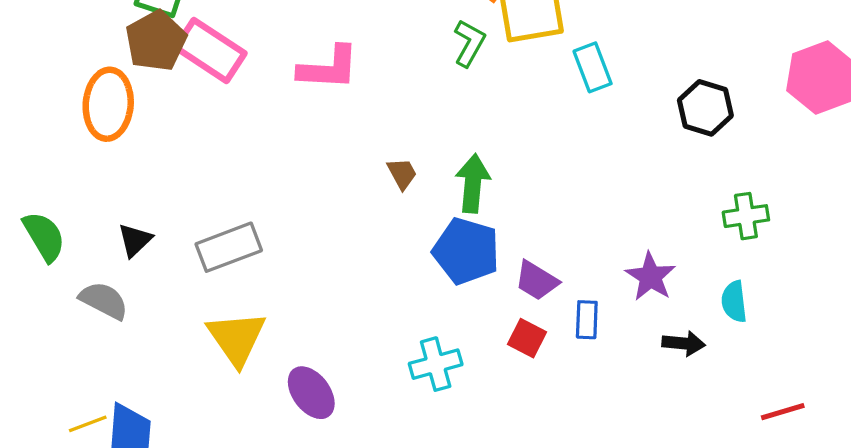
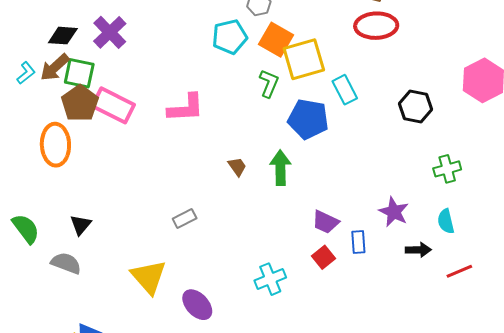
gray rectangle: (229, 247) -> (185, 218), moved, size x0.6
blue pentagon: (466, 251) -> (308, 119), moved
red square: (527, 338) -> (324, 257), turned 30
red line: (783, 412) -> (459, 271), moved

